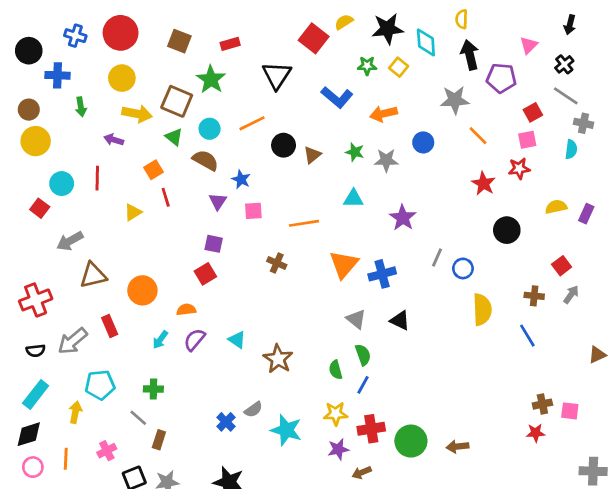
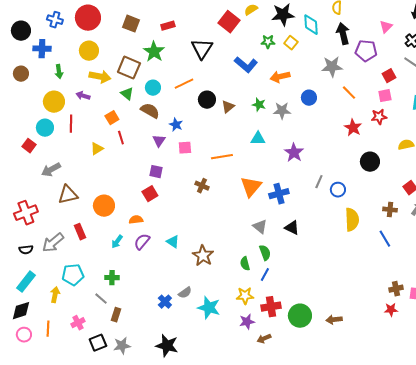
yellow circle: (36, 141) -> (54, 102), moved

